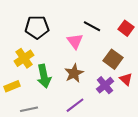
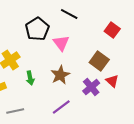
black line: (92, 26) -> (69, 14), moved
black pentagon: (37, 27) -> (37, 29), moved, turned -30
green arrow: (44, 76) -> (30, 78), size x0.6

